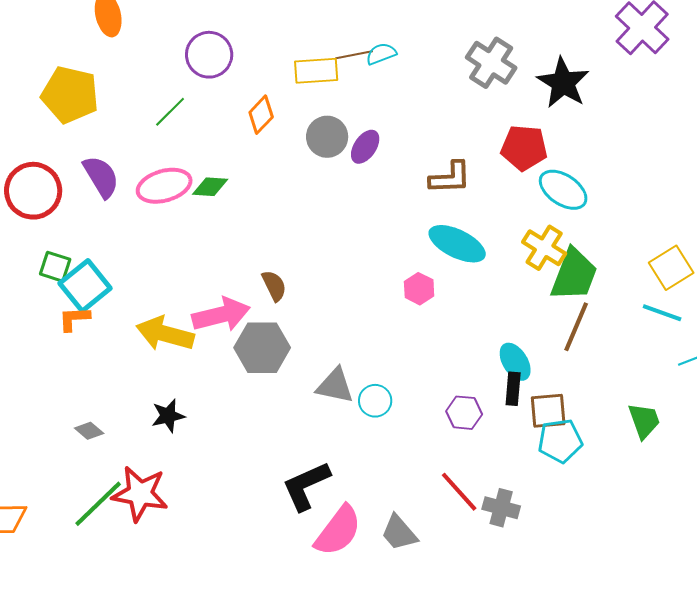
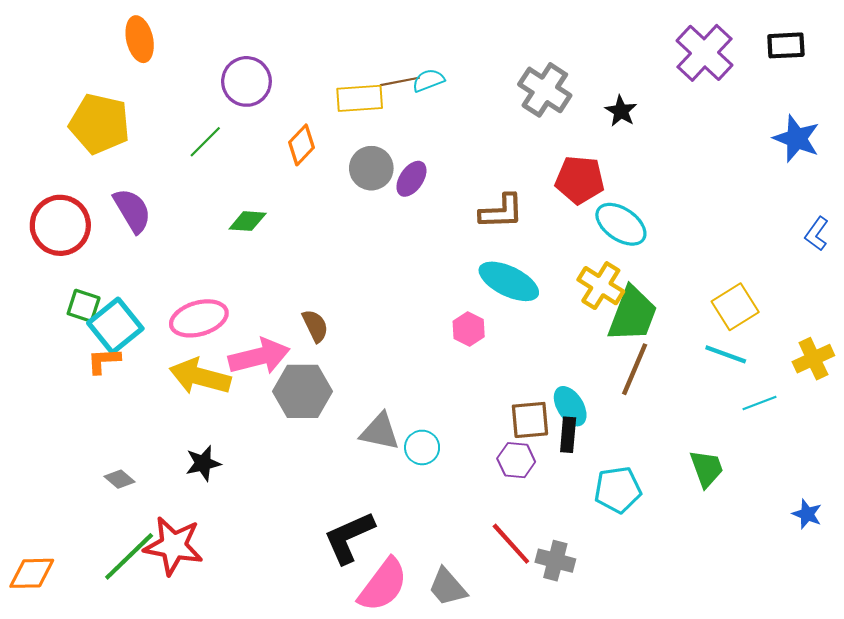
black star: (563, 83) -> (621, 111), size x0.6
pink ellipse: (164, 186) -> (199, 318), moved
brown square: (548, 411) -> (530, 420), moved

